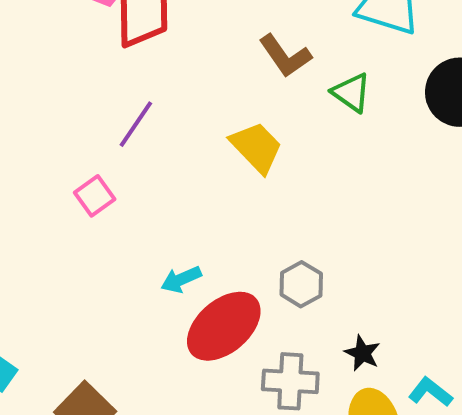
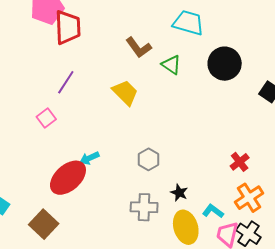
red ellipse: (224, 326) -> (68, 178), moved

